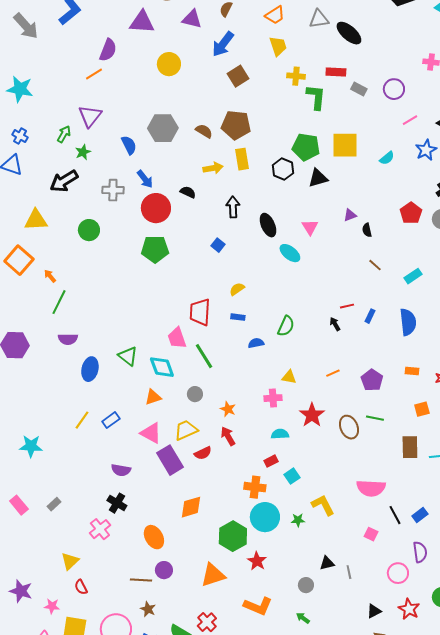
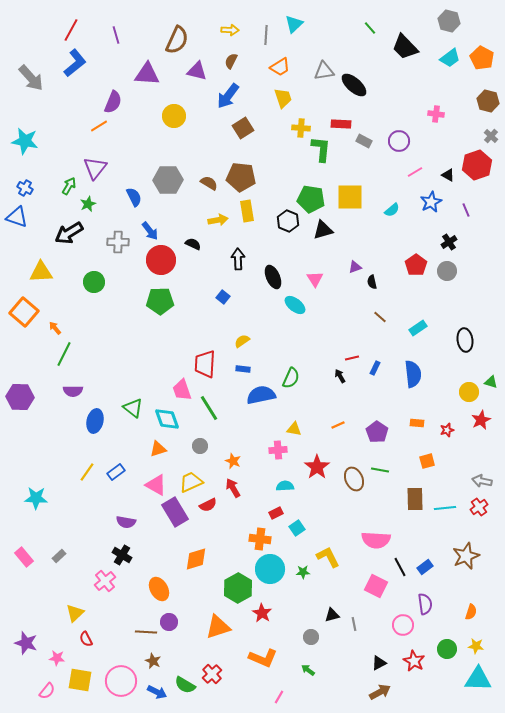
blue semicircle: (256, 343) -> (261, 395), size x1.8
pink square: (371, 534) -> (376, 586), size x1.6

